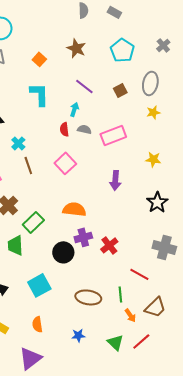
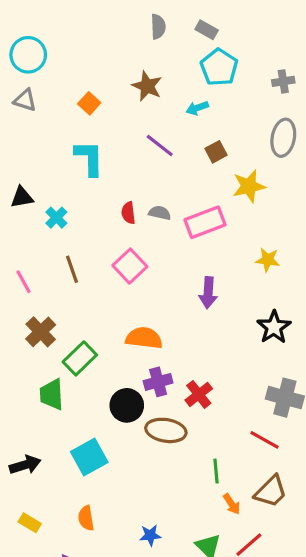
gray cross: (163, 45) -> (283, 81), turned 32
cyan pentagon: (122, 50) -> (219, 67), moved
gray ellipse: (150, 83) -> (283, 138), moved
cyan arrow: (74, 109) -> (197, 108), moved, turned -128
yellow star: (153, 112) -> (249, 186), moved, size x1.5
cyan cross: (18, 143) -> (56, 218), moved
red line: (139, 274) -> (264, 440), moved
brown ellipse: (88, 297) -> (166, 430), moved

